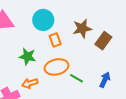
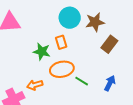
cyan circle: (43, 20) -> (70, 18), moved
brown star: (82, 29) -> (95, 22), moved
green star: (27, 56) -> (42, 51), moved

